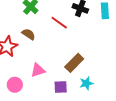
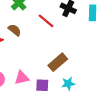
pink triangle: (38, 70) -> (22, 78), moved

